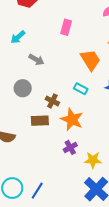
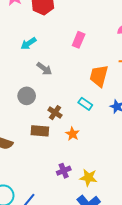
orange trapezoid: (90, 60) -> (99, 76), turned -140
orange star: (72, 119) -> (72, 134), size x0.6
purple cross: (70, 147) -> (64, 171), moved

